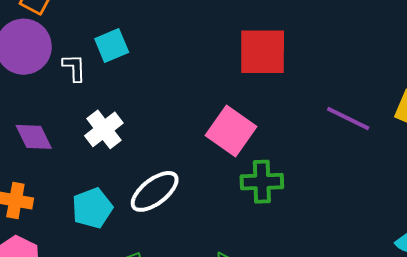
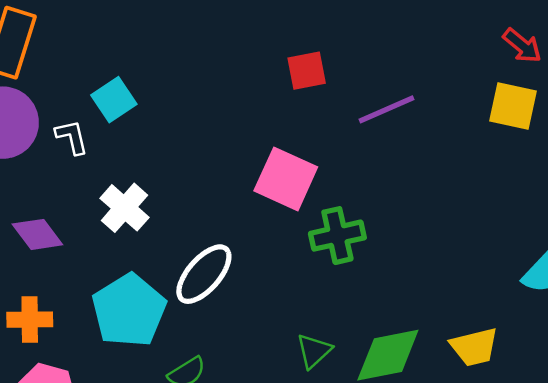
red square: (263, 52) -> (307, 71), size x0.6
purple line: (348, 118) -> (387, 109), moved, turned -39
cyan pentagon: (92, 208) -> (129, 310), size x1.4

